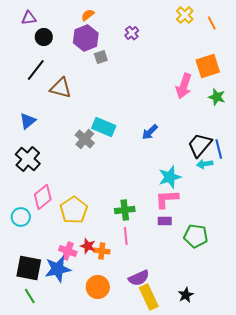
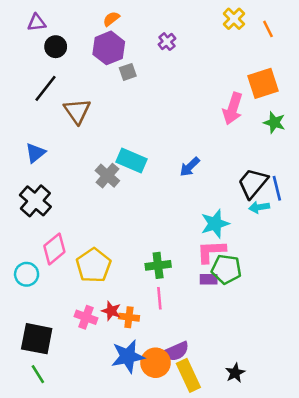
brown triangle: (61, 88) -> (77, 111), turned 40
green pentagon: (196, 236) -> (226, 269), moved
blue star: (58, 269) -> (128, 356), moved
orange circle: (98, 287) -> (156, 363), moved

